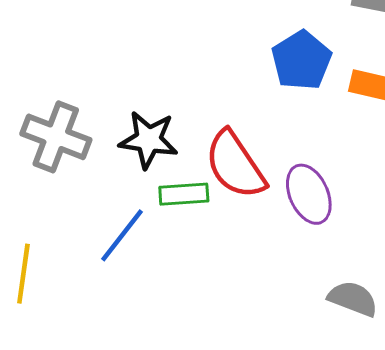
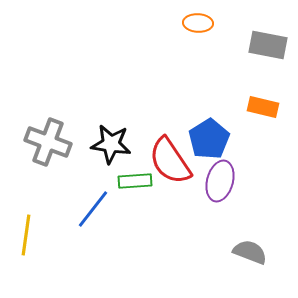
blue pentagon: (301, 60) -> (209, 139), moved
purple ellipse: (309, 194) -> (220, 181), turned 39

